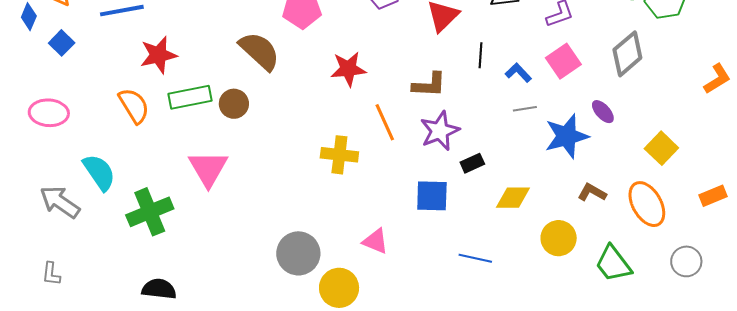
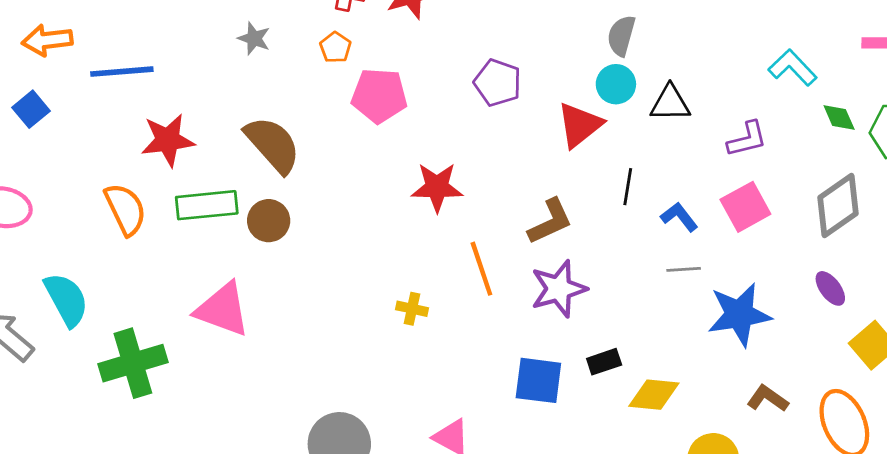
brown semicircle: (259, 51) -> (273, 145), moved
brown L-shape: (429, 85) -> (550, 221), turned -33
purple ellipse: (603, 112) -> (830, 288), moved
yellow cross: (339, 155) -> (412, 309), size x0.6
black rectangle: (472, 163) -> (604, 362), moved
pink triangle: (208, 168) -> (223, 309), turned -45

